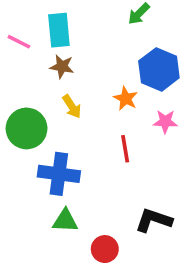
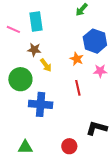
brown star: (62, 67) -> (34, 50), moved
green triangle: (65, 221) -> (25, 147), moved

